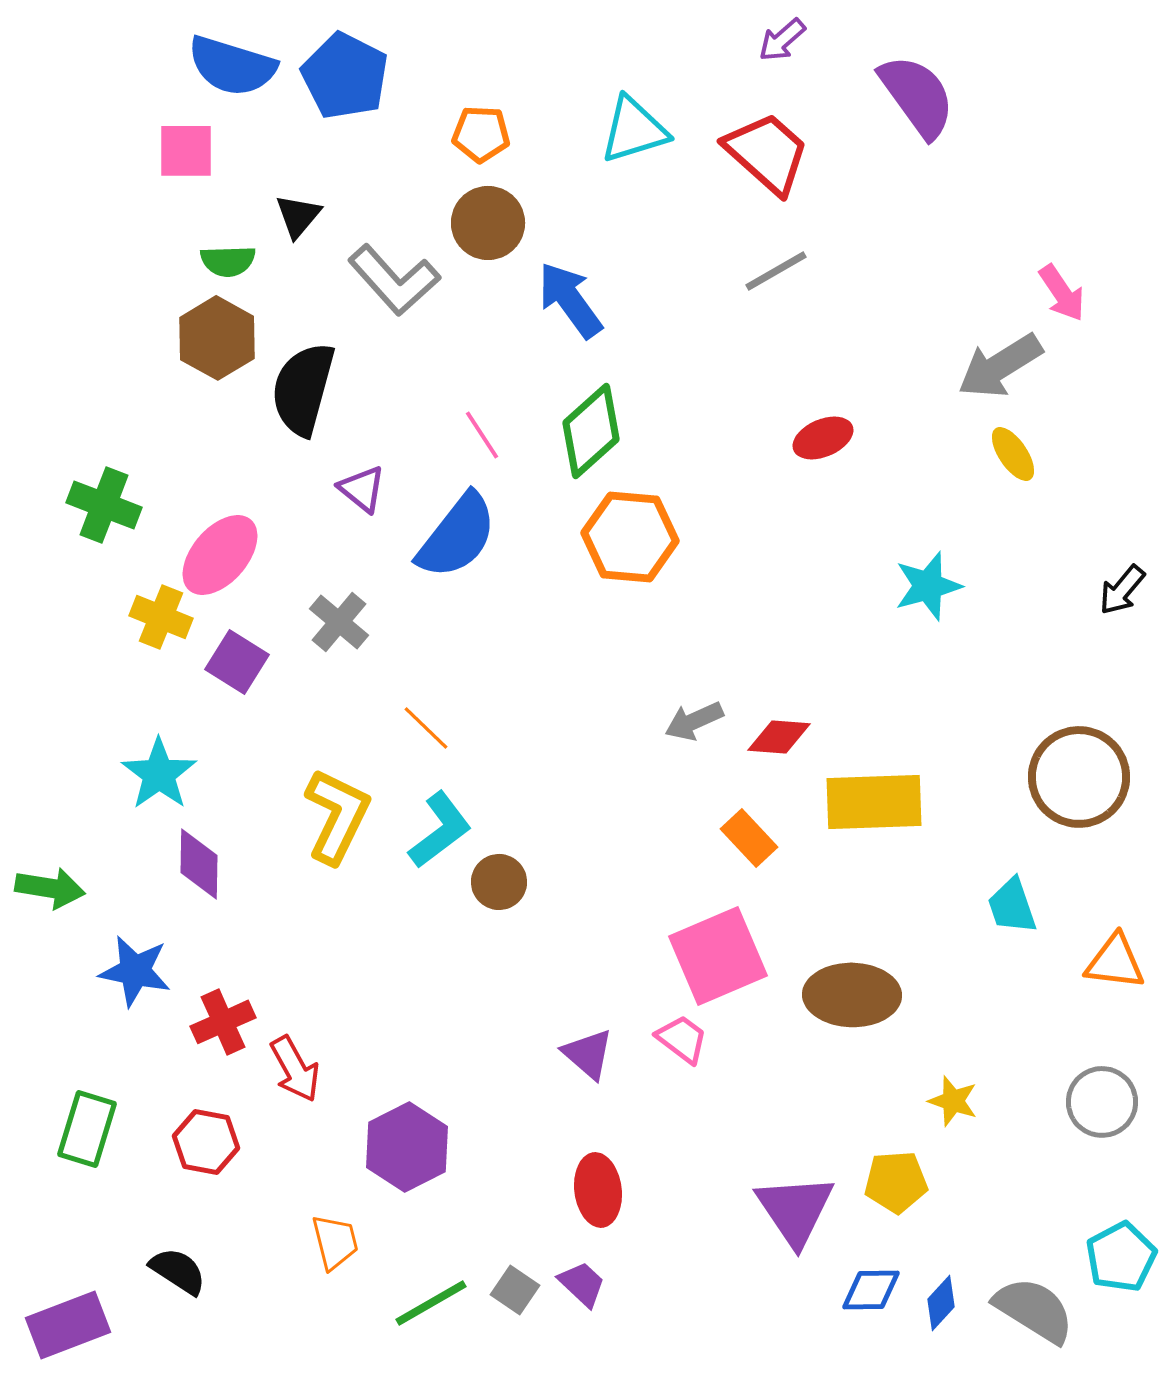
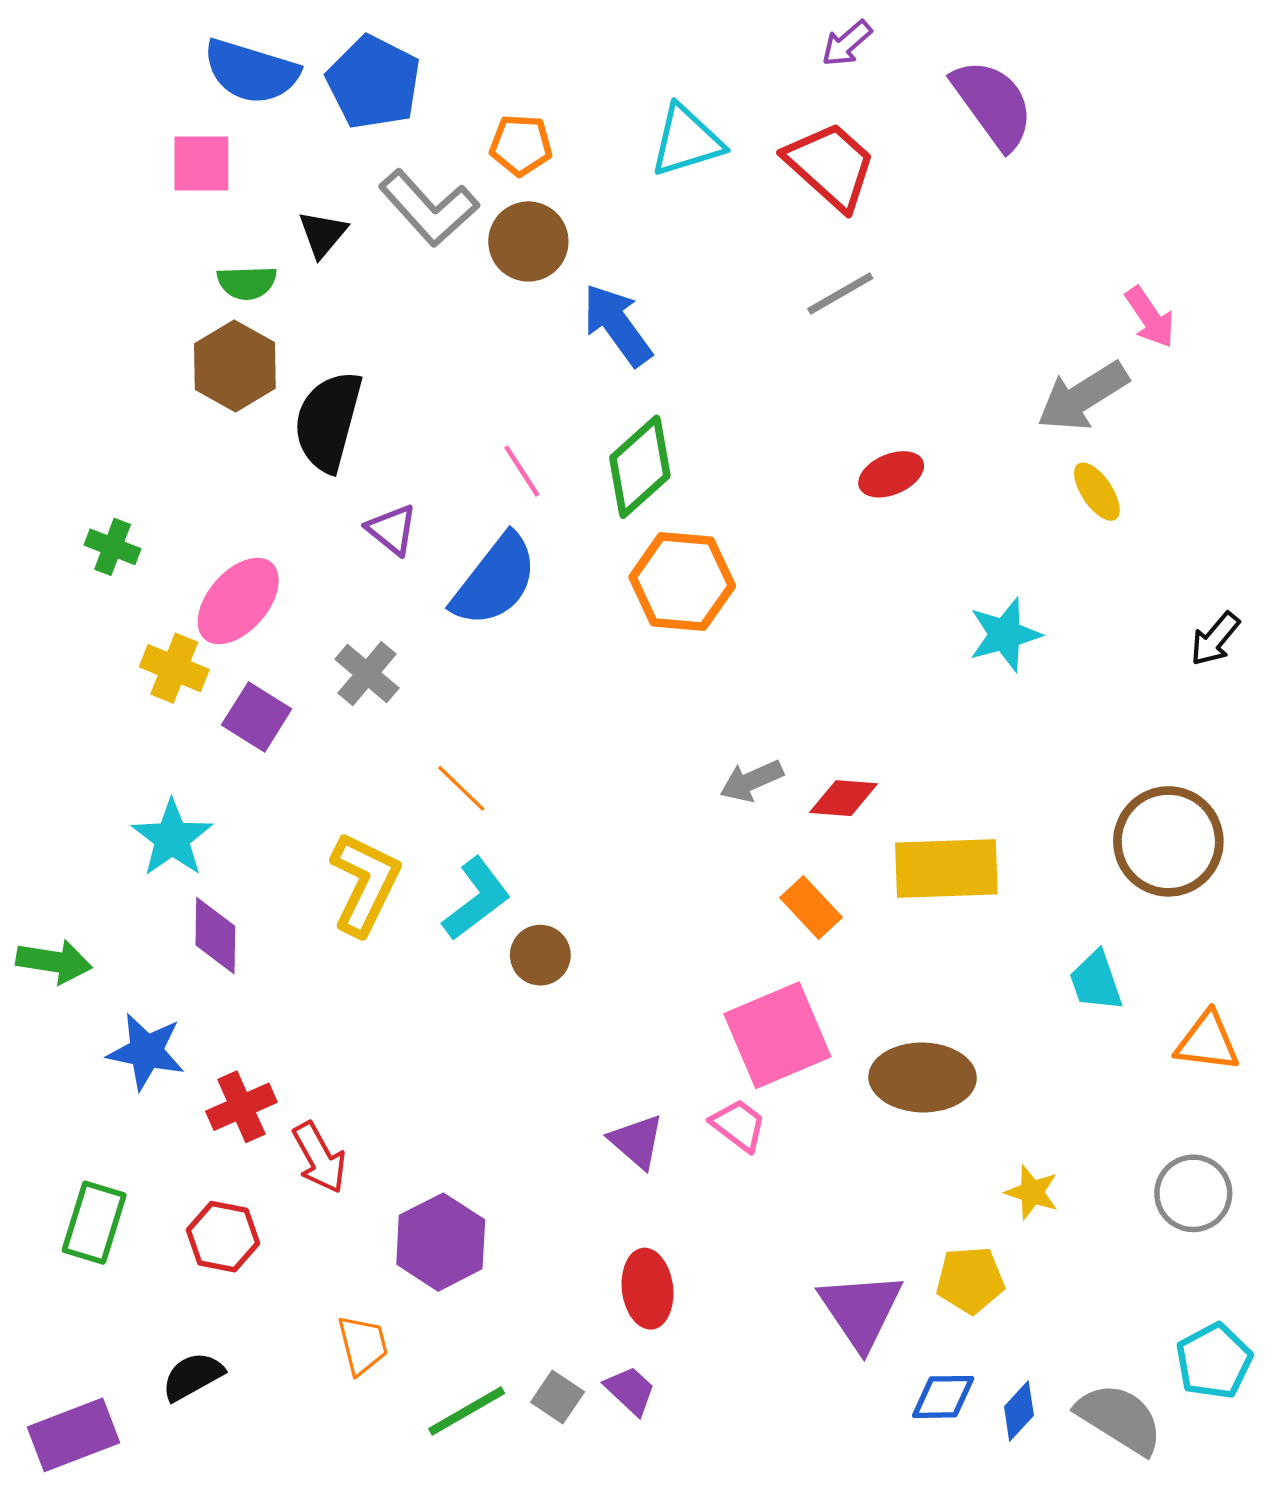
gray L-shape: (394, 280) -> (429, 208), moved
green cross: (104, 505) -> (113, 547), size x0.7
black semicircle: (178, 1271) -> (193, 1376), turned -62

